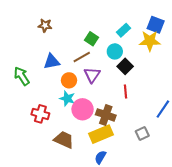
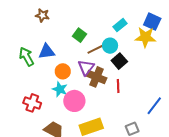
green square: (91, 39) -> (79, 35), moved
brown line: (82, 57) -> (96, 49), moved
green arrow: (22, 76) -> (26, 57), moved
brown cross: (106, 115) -> (97, 77), moved

